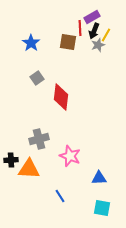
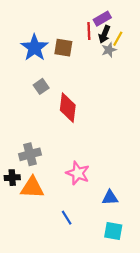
brown square: (68, 42) -> (63, 48), moved
blue star: (31, 43) -> (34, 48), size x1.4
gray cross: (39, 139) -> (30, 154), moved

